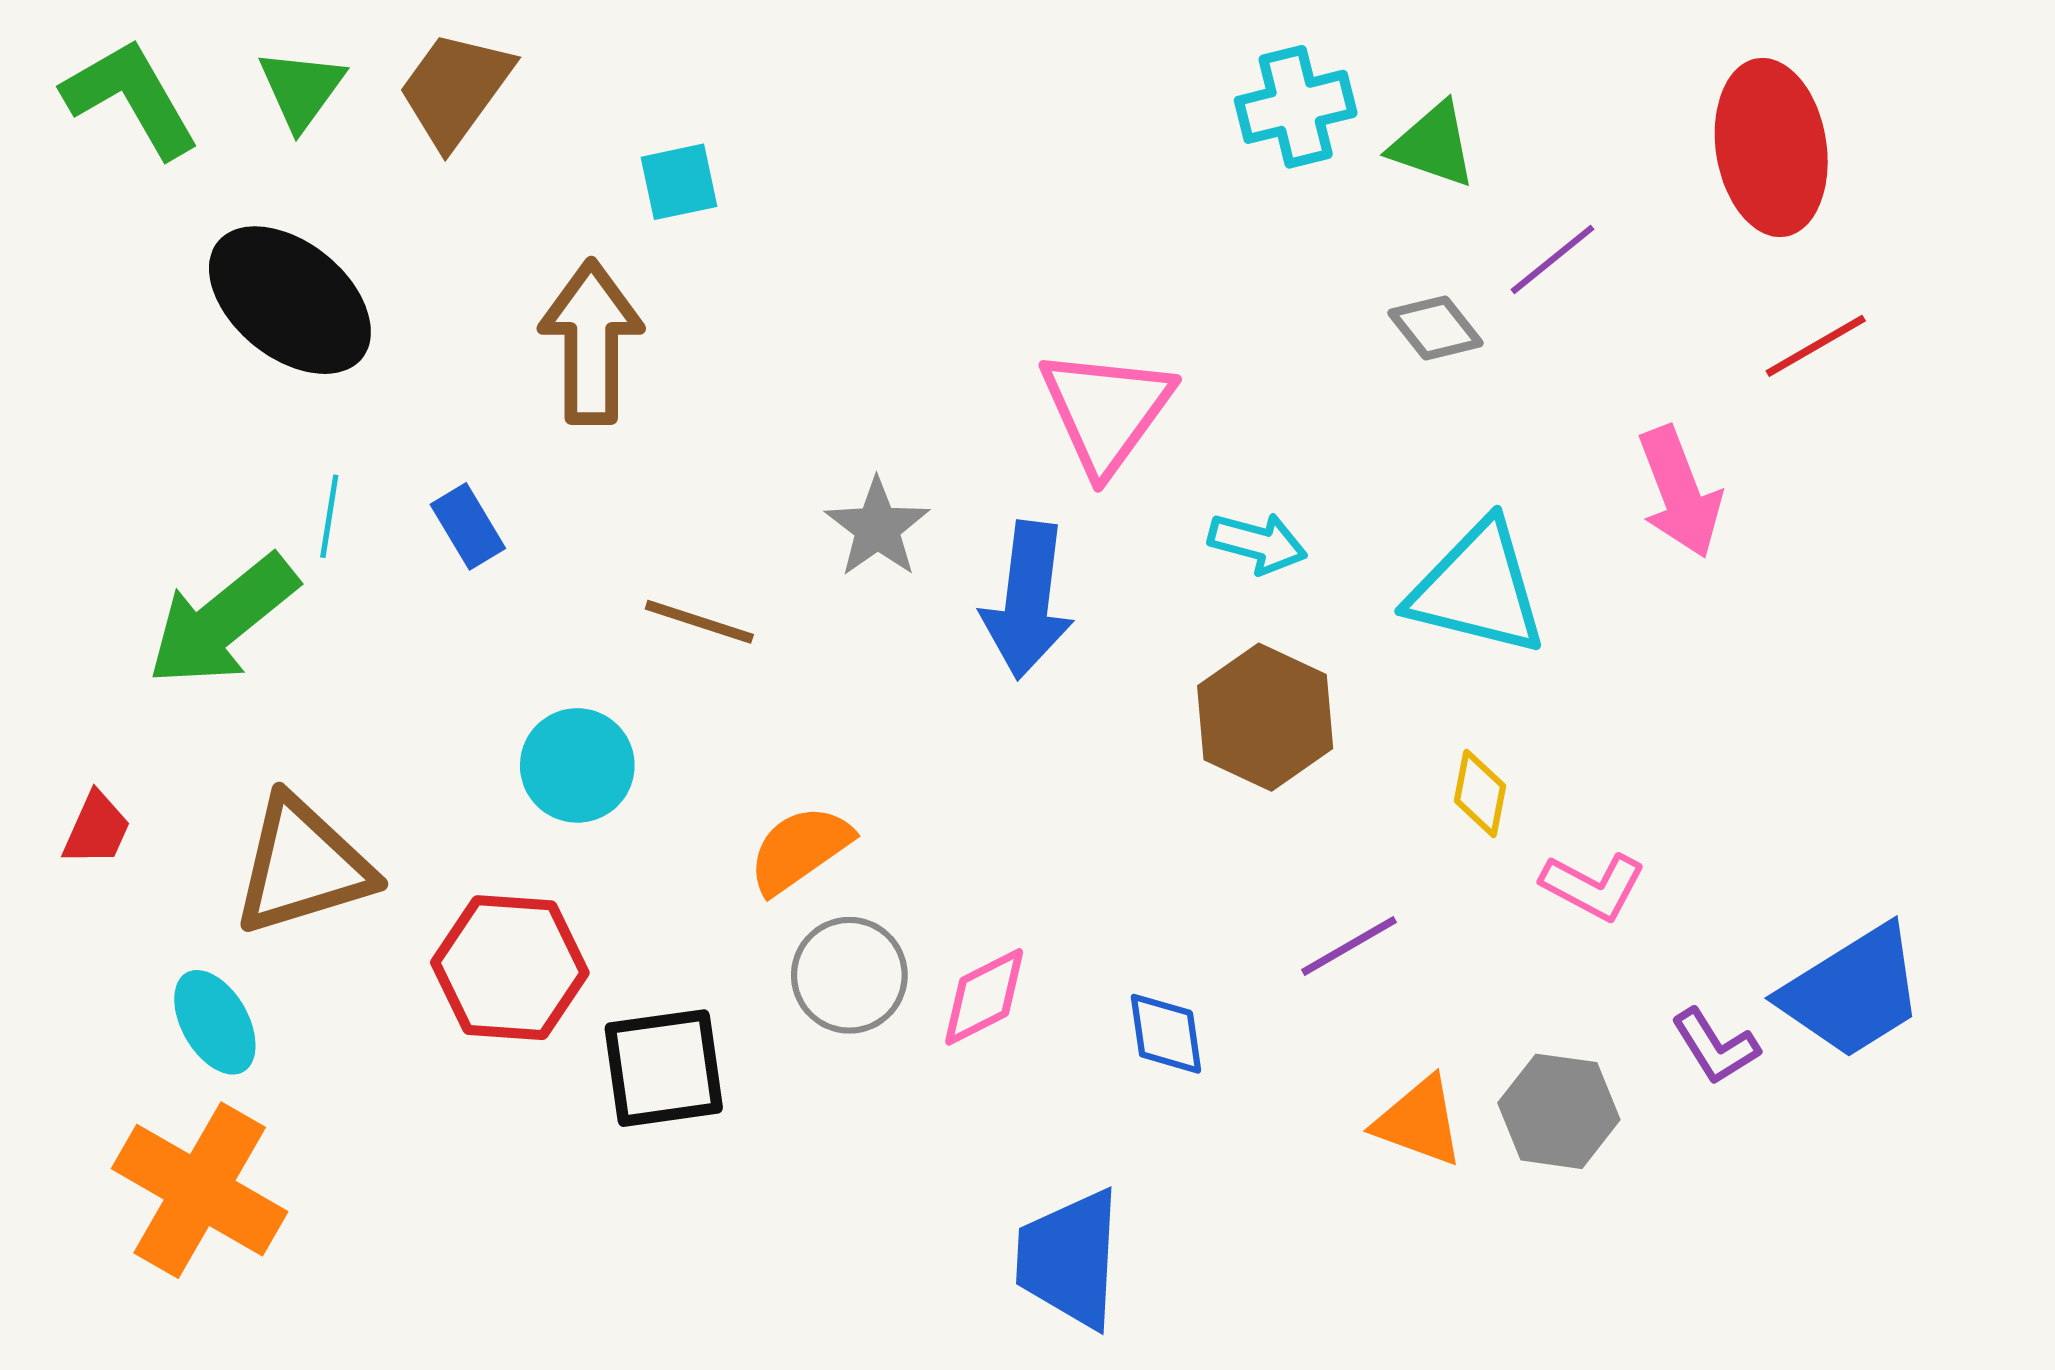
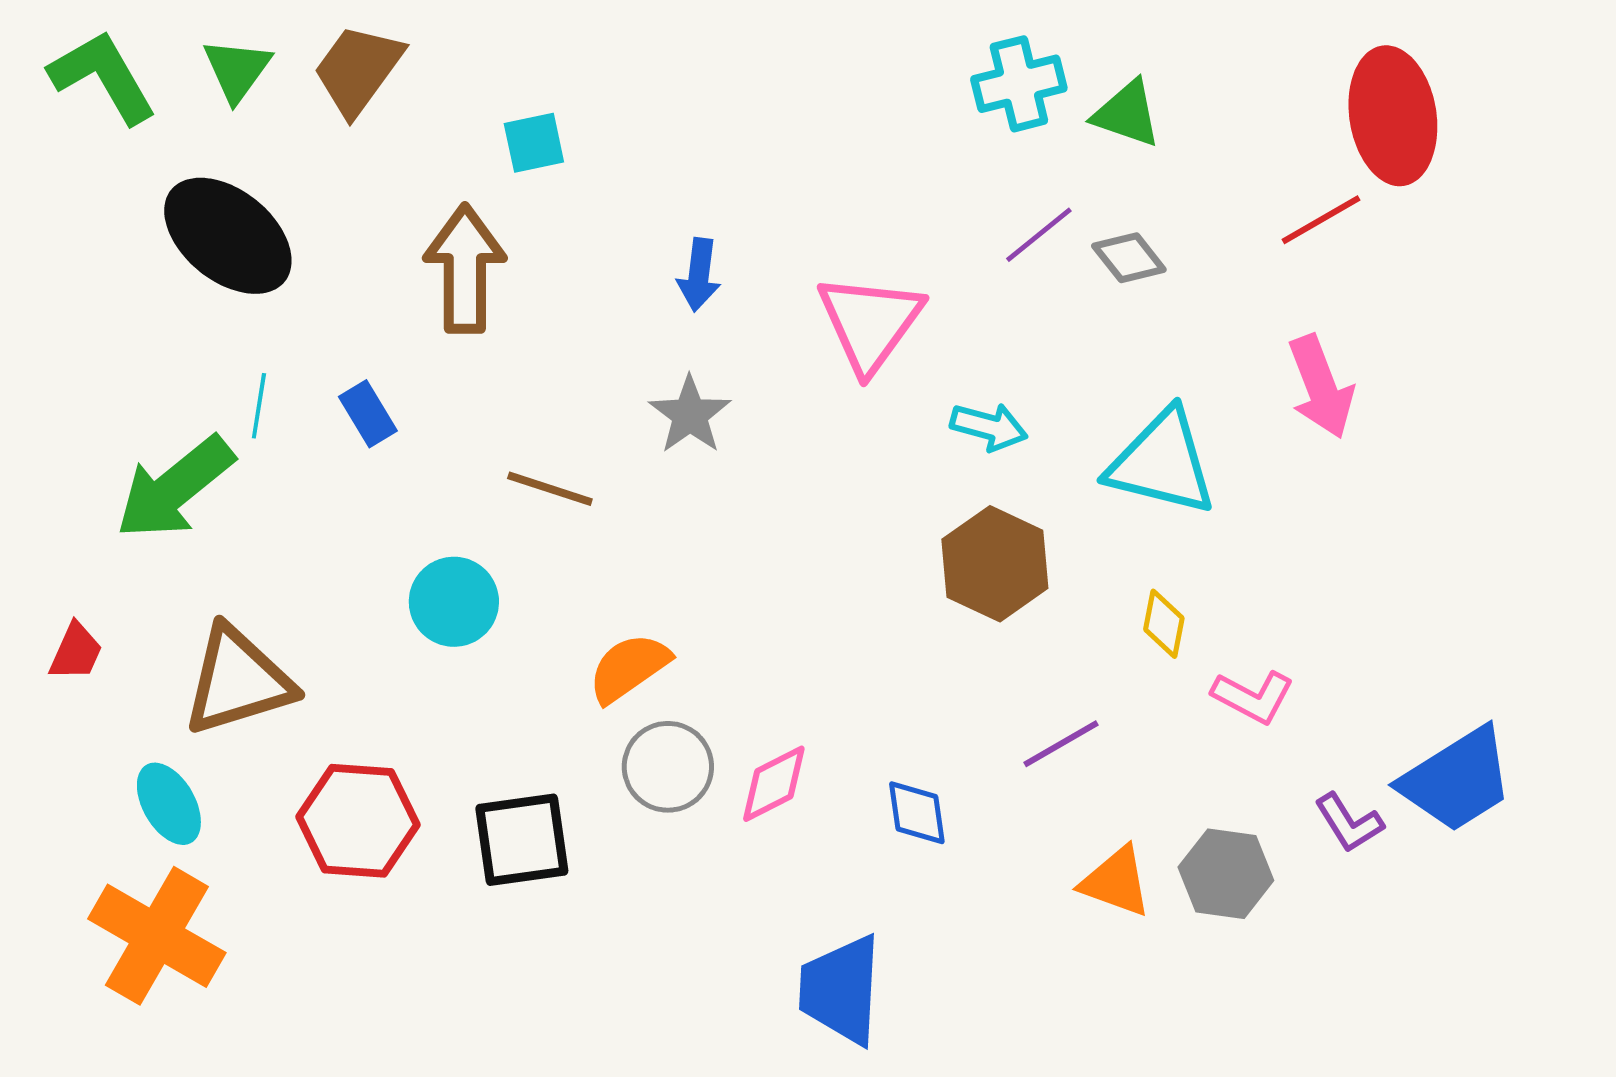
purple line: (1553, 259) -> (1039, 235), moved
red line: (1816, 346) -> (1321, 220), moved
blue arrow: (1027, 600) -> (699, 275), moved, size x0.6
red hexagon: (510, 968) -> (358, 821), moved

